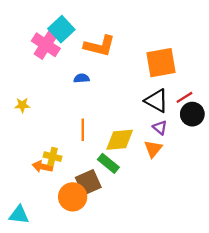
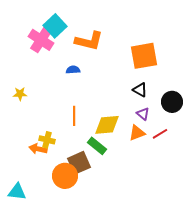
red line: (184, 97) -> (160, 134), moved
black triangle: (157, 101) -> (140, 90), size x0.7
orange triangle: (153, 149) -> (137, 133), turned 30

